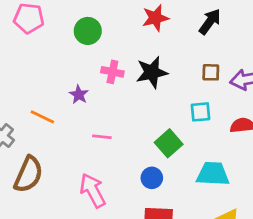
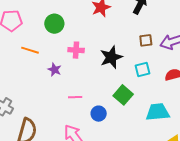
black star: (152, 72) -> (111, 57), moved
orange line: (42, 117) -> (30, 50), moved
blue circle: (152, 178) -> (99, 114), moved

